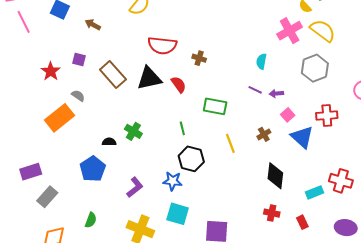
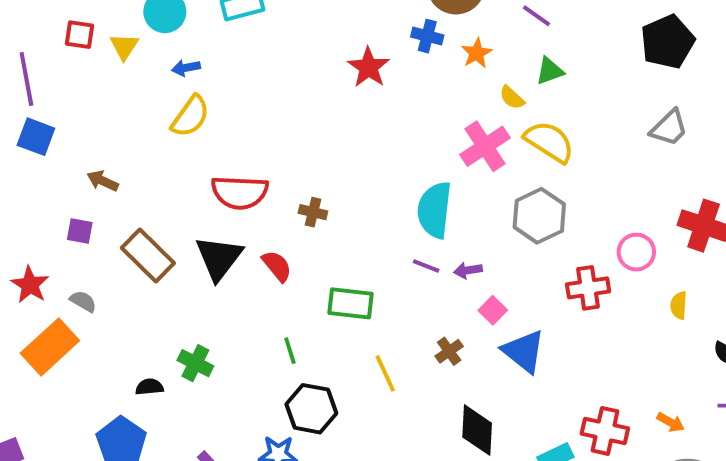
brown arrow: (93, 25) -> (103, 181), moved
cyan semicircle: (261, 61) -> (434, 210), size x1.8
red star: (51, 71) -> (30, 285), moved
black triangle: (149, 78) -> (219, 258), turned -36
red cross: (327, 116) -> (588, 288), moved

